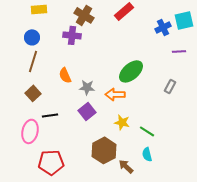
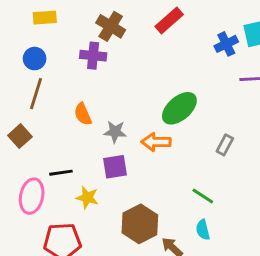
gray rectangle: (170, 86) -> (225, 145), moved
brown square: (33, 93) -> (20, 136), moved
purple square: (87, 111) -> (115, 167), turned 30
yellow star: (122, 122) -> (87, 198), moved

